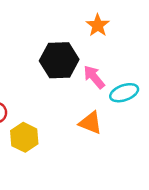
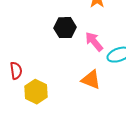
black hexagon: (59, 60) -> (65, 28), size x0.7

